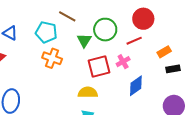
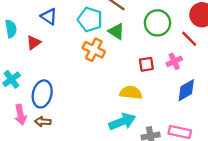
green triangle: (84, 40) -> (116, 31), moved, turned -35
red line: (134, 41) -> (189, 39), turned 63
red square: (99, 66) -> (146, 64), size x0.6

